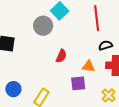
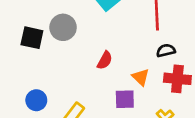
gray circle: (43, 26) -> (63, 27), moved
orange triangle: (88, 66) -> (141, 77), turned 32

